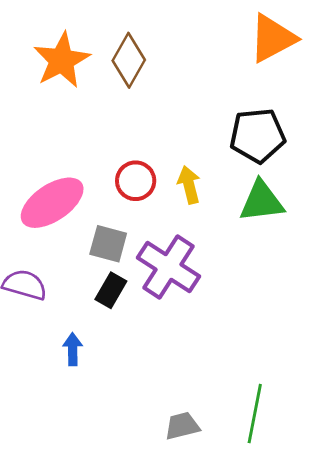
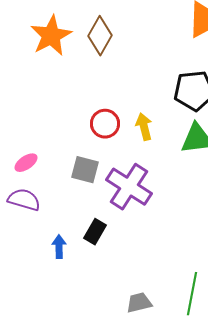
pink ellipse: (52, 203) -> (26, 163), moved, size x0.5
black rectangle: (111, 290) -> (95, 232), moved

